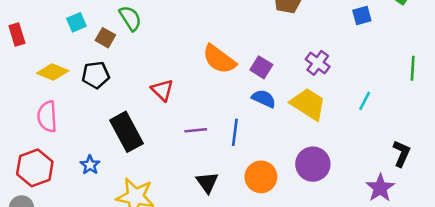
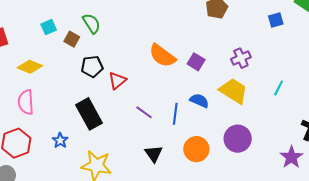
purple cross: (318, 63) -> (241, 58), turned 30
black pentagon: (96, 75) -> (92, 67), moved
red triangle: (162, 90) -> (117, 80), turned 36
blue semicircle: (264, 99) -> (199, 101), moved
purple line: (196, 130) -> (144, 112), turned 42

